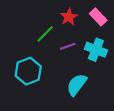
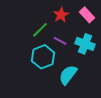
purple line: (68, 46) -> (60, 41), turned 48
cyan hexagon: (28, 71) -> (43, 57), moved

